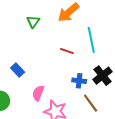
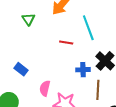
brown line: (91, 103) -> (98, 90), turned 48

